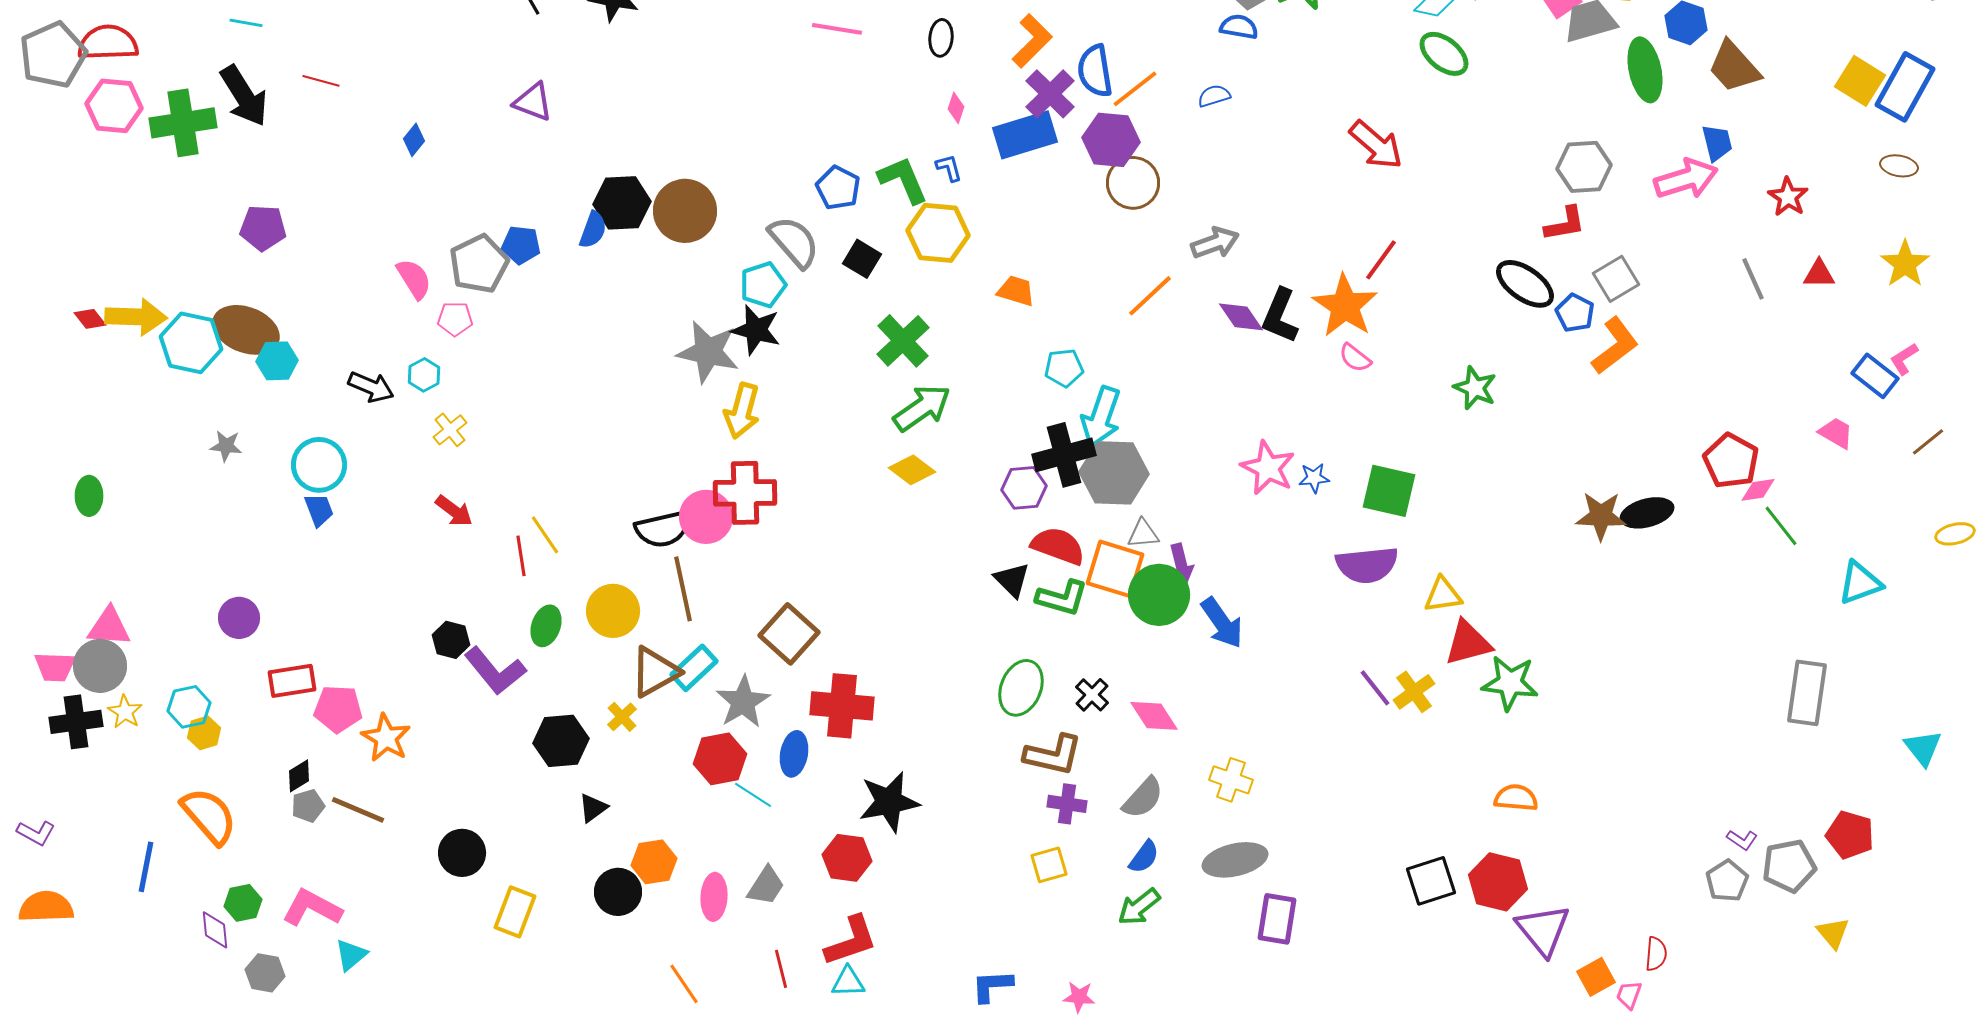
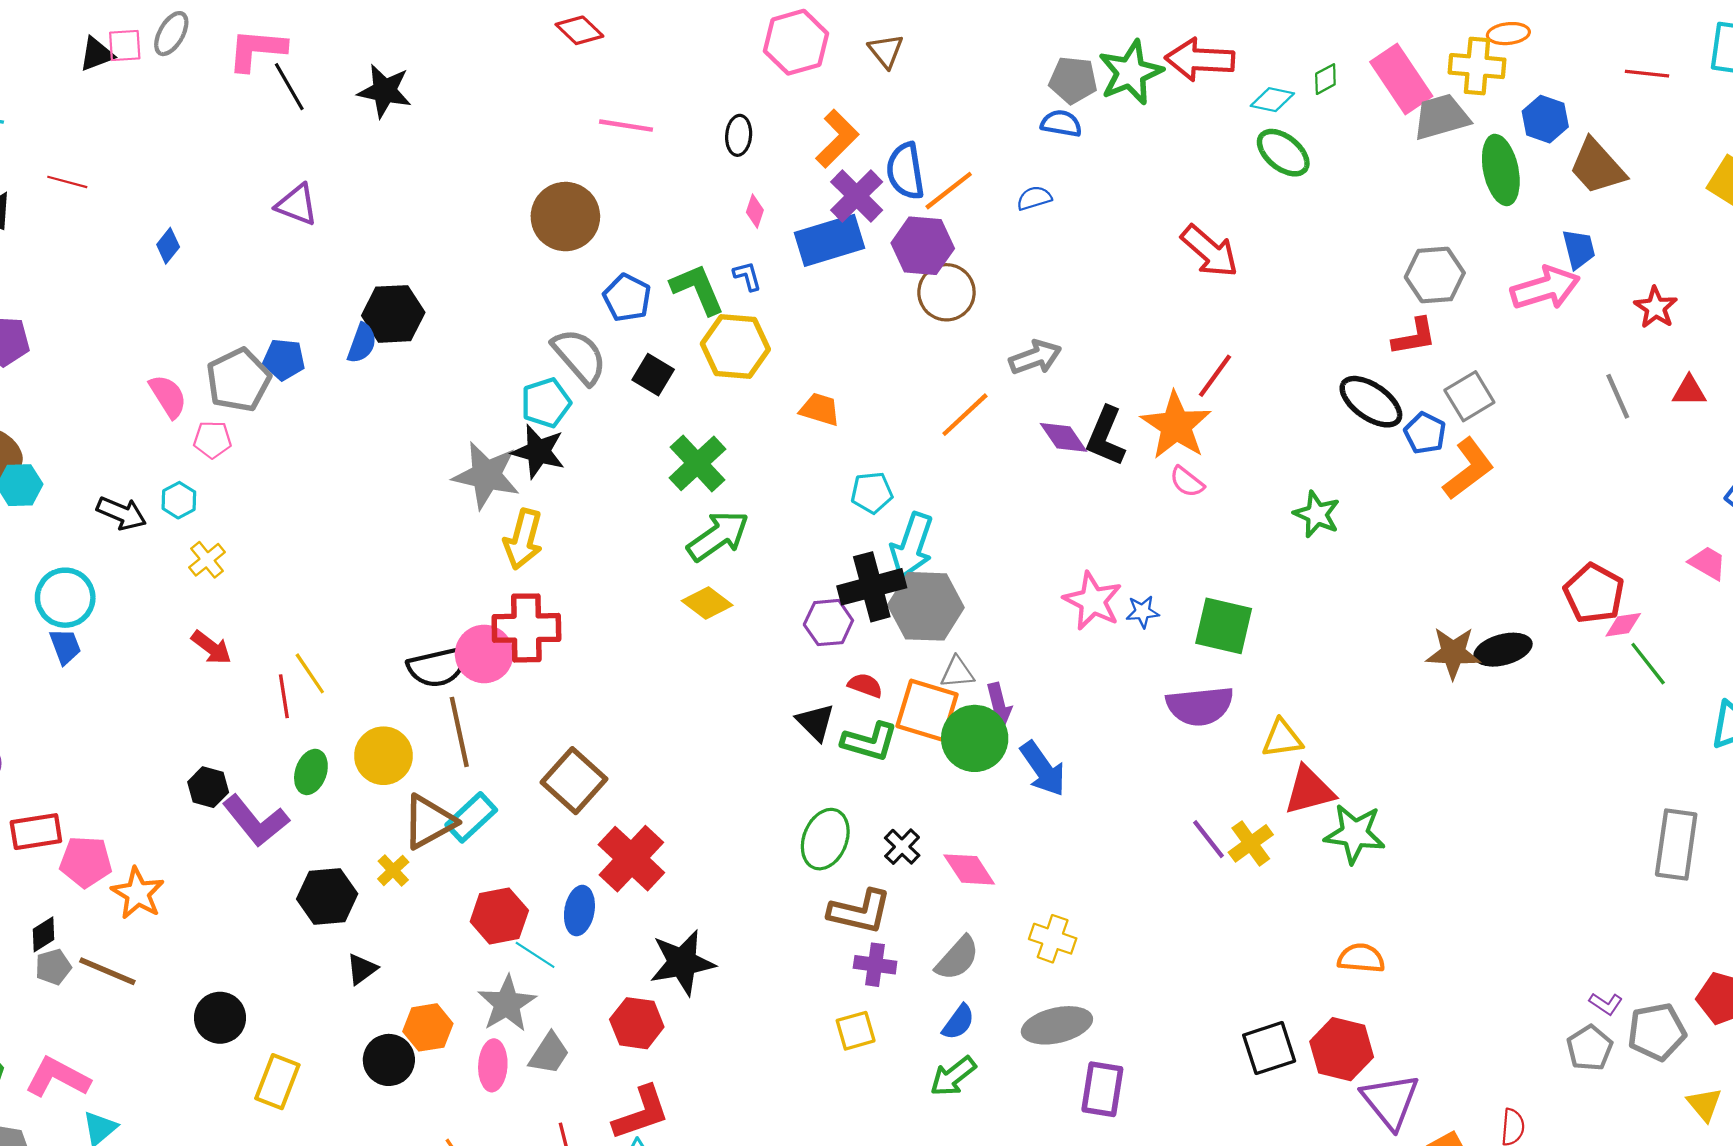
brown circle: (685, 211) -> (565, 217), moved
red semicircle: (1058, 546) -> (865, 685), size x0.6
gray star: (743, 702) -> (507, 1004), moved
red cross: (842, 706) -> (631, 859), turned 38

